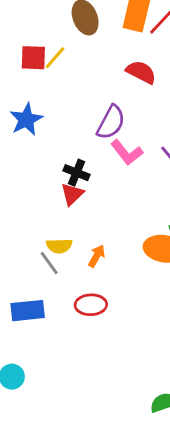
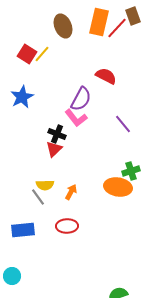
red square: (33, 58) -> (27, 54), turned 30
red semicircle: (141, 72) -> (106, 76), moved
pink L-shape: (127, 153) -> (76, 118), moved

